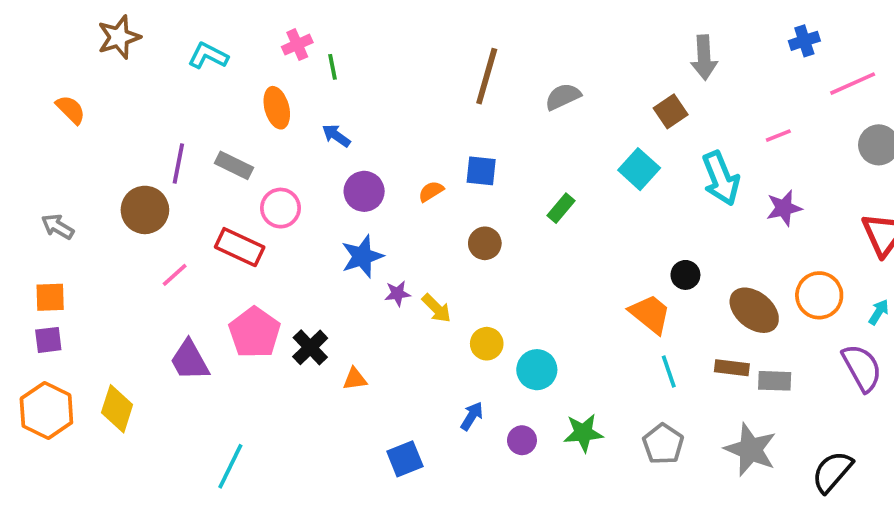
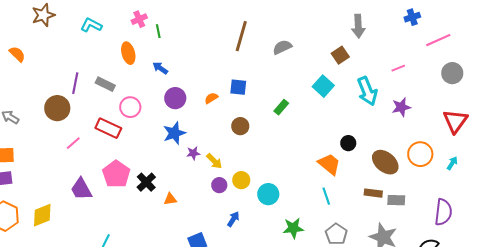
purple semicircle: (862, 368) -> (443, 212), moved, turned 36
cyan line: (669, 372) -> (326, 196), moved
yellow diamond: (117, 409) -> (42, 215), turned 50
purple circle: (522, 440) -> (219, 185), moved

